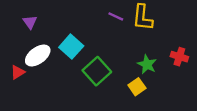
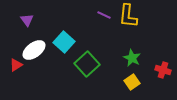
red cross: (179, 57) -> (163, 70), moved
yellow square: (137, 87) -> (132, 82), moved

